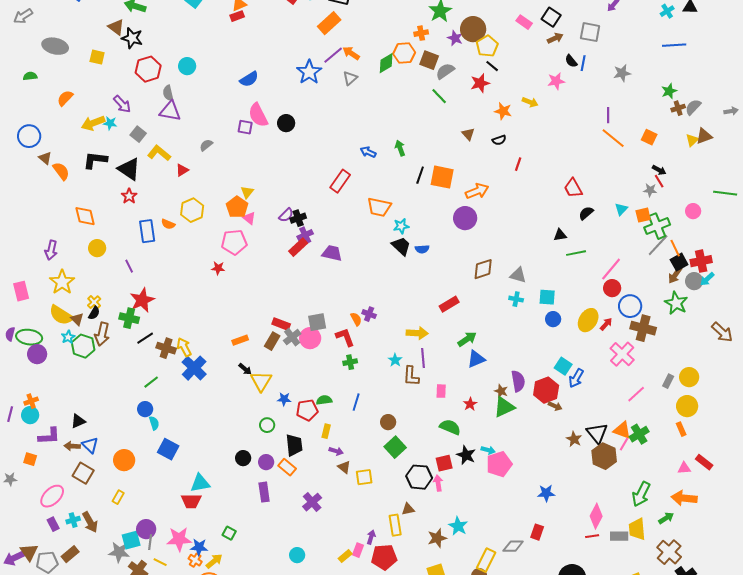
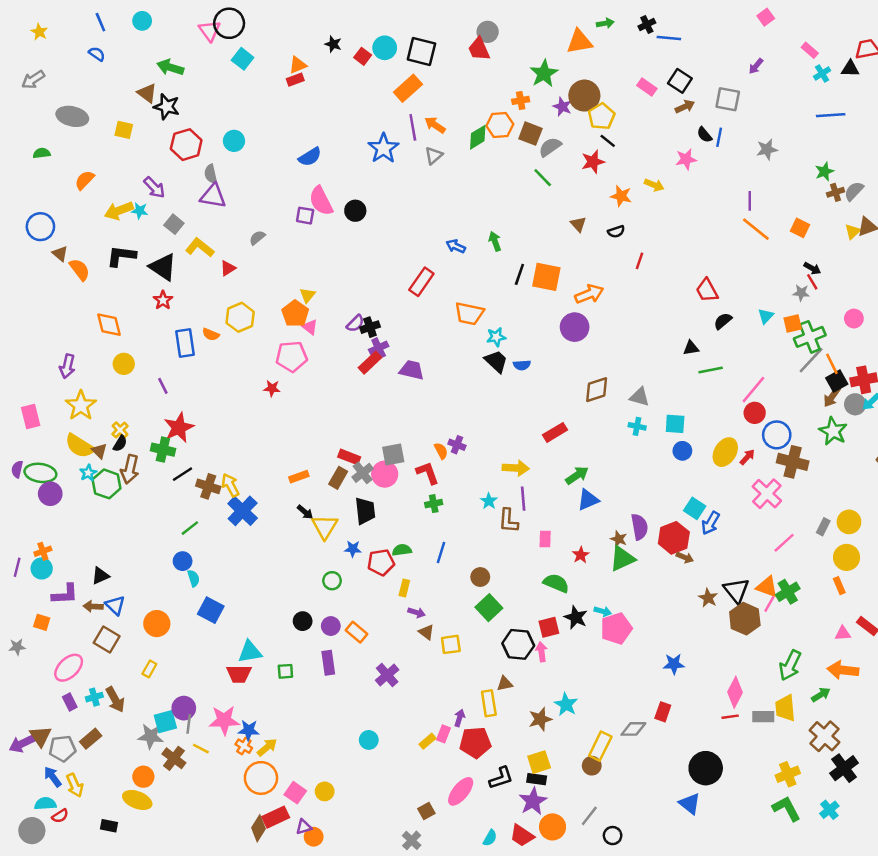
purple line: (333, 55) -> (413, 127), turned -60
black trapezoid: (294, 445) -> (365, 511), moved
green square: (229, 533) -> (285, 671), moved, turned -32

